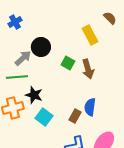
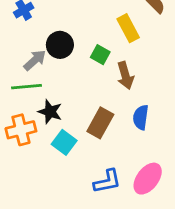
green square: (68, 63) -> (100, 55), moved
blue semicircle: (90, 107) -> (141, 117), moved
brown rectangle: (75, 116) -> (100, 123), moved, size x1.5

